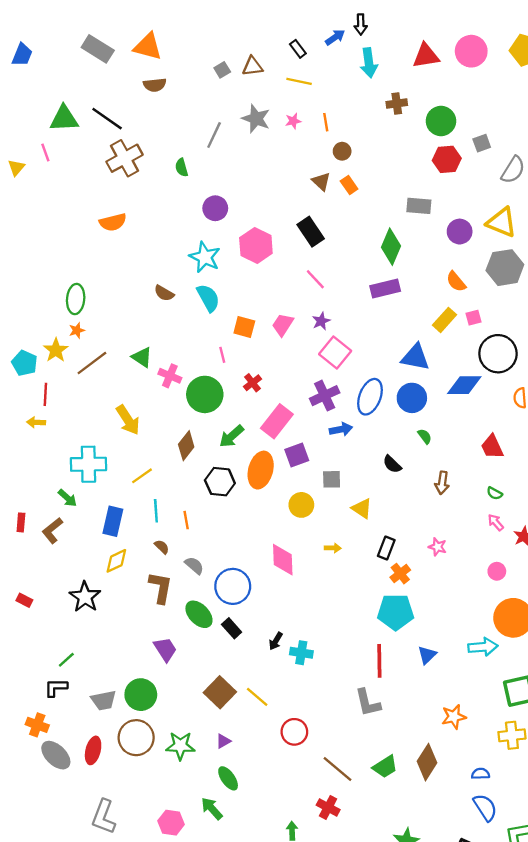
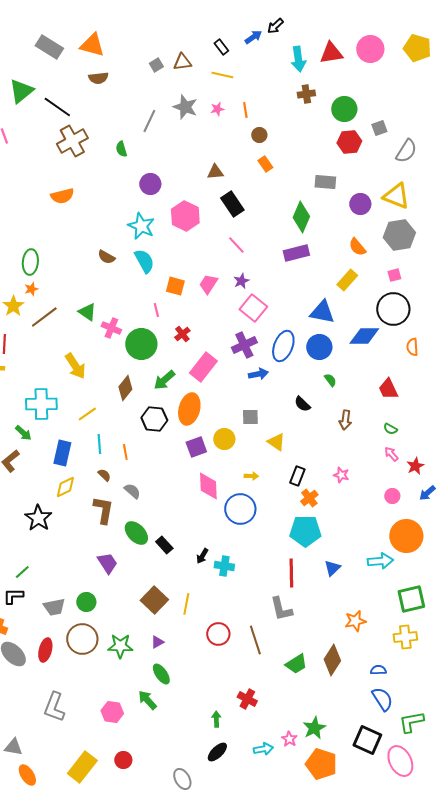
black arrow: (361, 24) -> (275, 26), turned 48
cyan arrow: (369, 63) -> (298, 59), moved
green triangle: (64, 119) -> (21, 91), moved, turned -36
brown triangle: (321, 181) -> (215, 172), moved, turned -48
pink square: (474, 318) -> (394, 275), moved
purple square: (297, 455) -> (196, 447), moved
blue circle: (233, 586) -> (240, 509), moved
green circle: (141, 695) -> (86, 602), size x0.7
yellow line: (257, 697) -> (186, 604), turned 60
brown line: (337, 769) -> (255, 640), moved, turned 32

